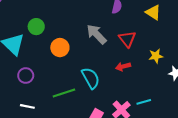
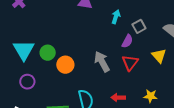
green circle: (36, 27) -> (48, 53), moved
red triangle: (127, 39) -> (130, 63), moved

